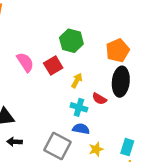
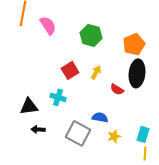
pink semicircle: (25, 62) -> (48, 25), moved
red square: (53, 65) -> (70, 70), moved
cyan cross: (79, 107) -> (58, 97), moved

